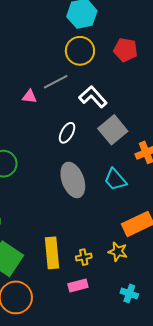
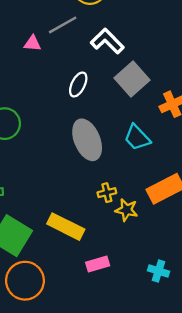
yellow star: (118, 252) -> (127, 210), moved
yellow rectangle: (52, 253) -> (66, 227), turned -56
yellow cross: (84, 257) -> (107, 193), moved

